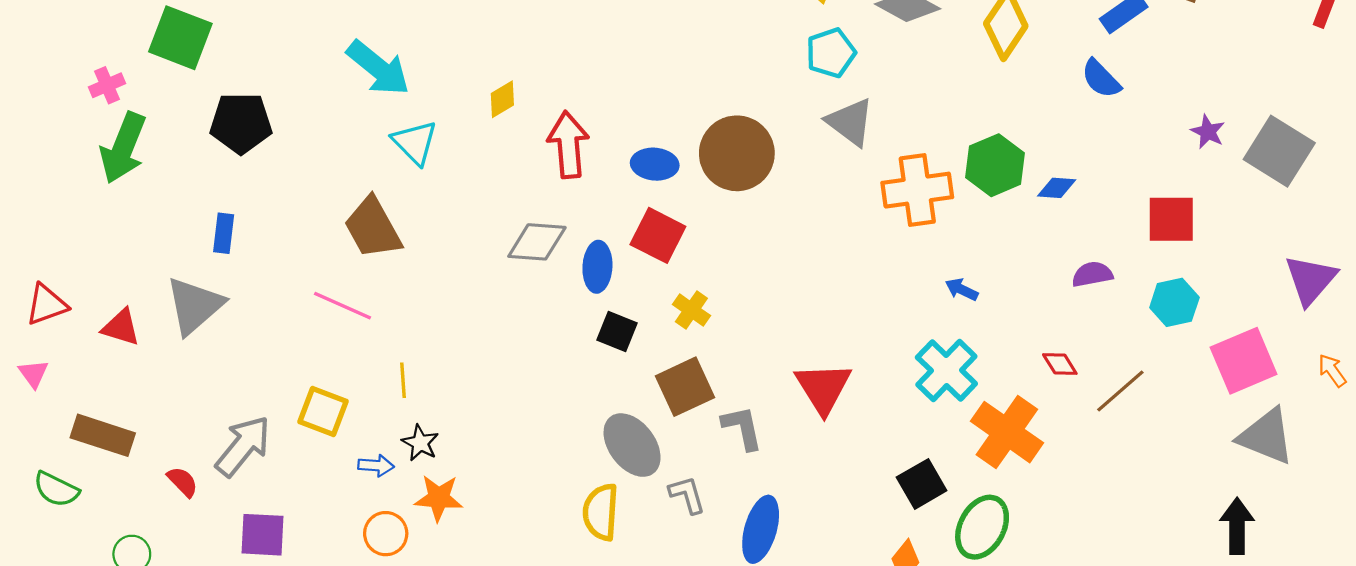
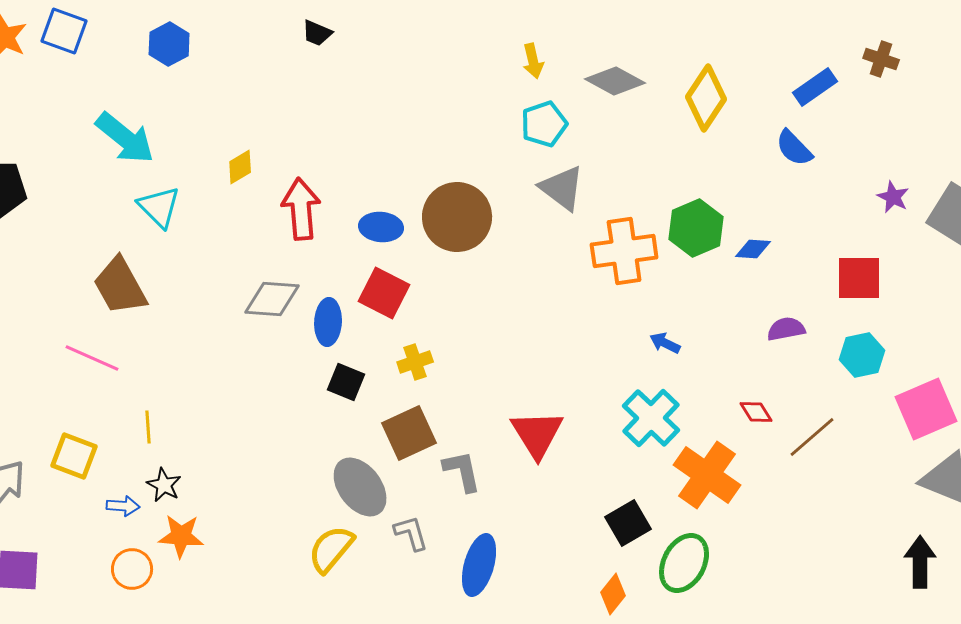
yellow cross: (691, 310) -> (415, 362), turned 36
yellow semicircle: (601, 512) -> (331, 549), turned 36

